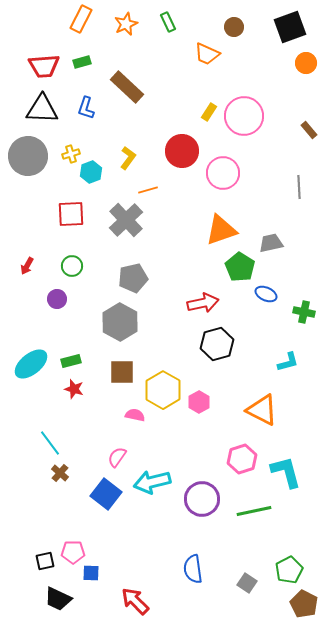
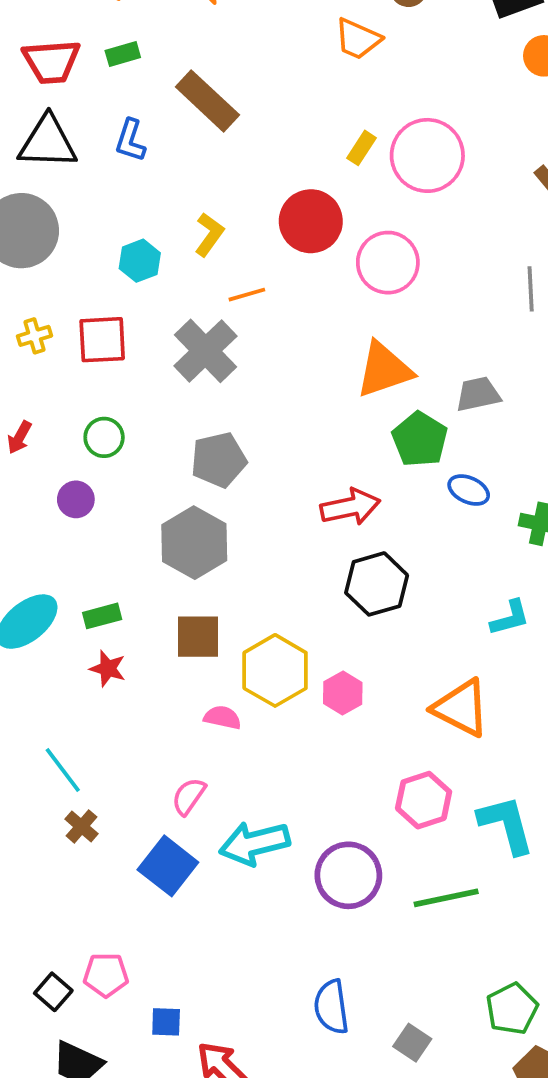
yellow cross: (71, 154) -> (34, 336), moved
black square: (45, 561) -> (53, 992), turned -36
blue square: (91, 573) -> (166, 1022), moved
gray square: (247, 583) -> (412, 1043), moved

